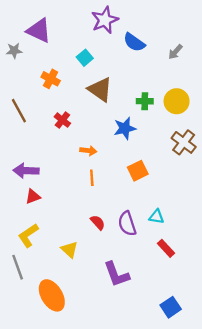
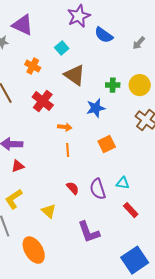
red cross: (62, 120) -> (43, 101), size x1.5
blue square: (171, 307) -> (135, 260), size x1.5

